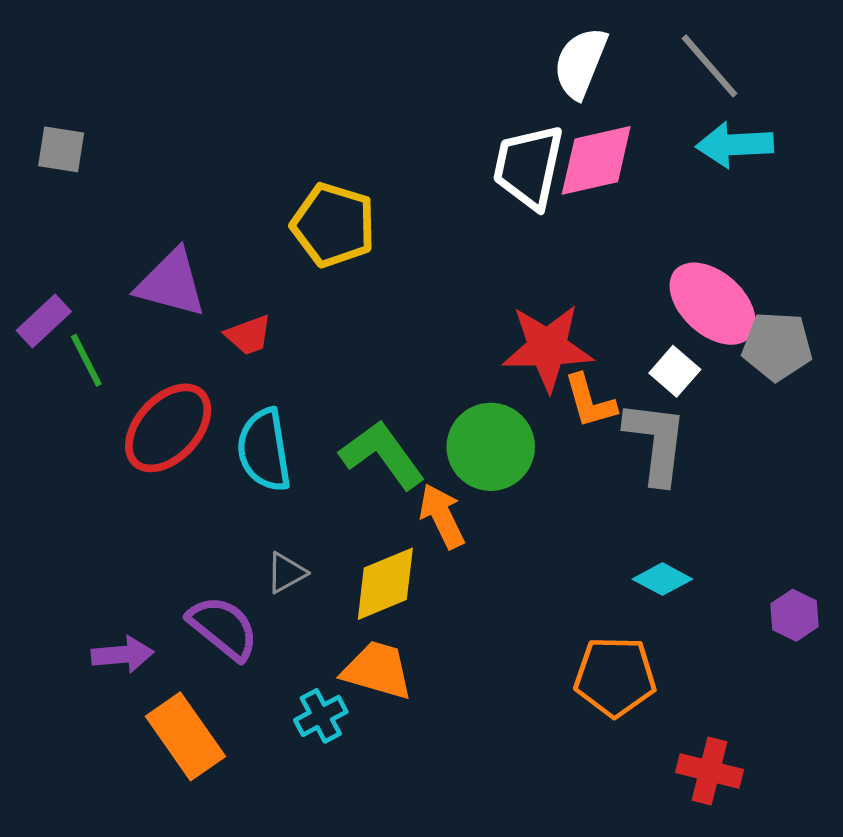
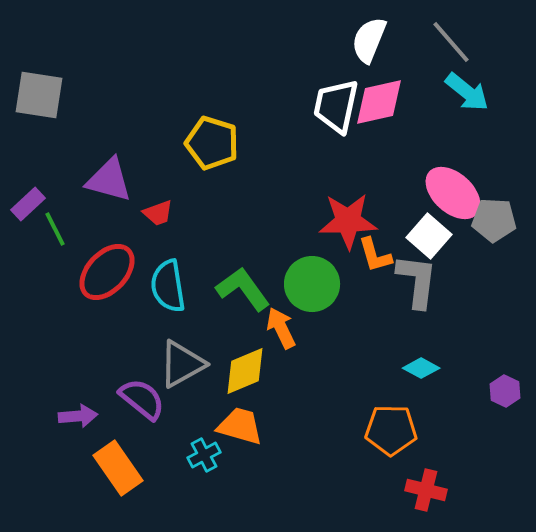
cyan arrow: (735, 145) -> (467, 92), turned -138
gray square: (61, 149) -> (39, 95), size x1.6
white square: (675, 371) -> (429, 236), size x1.4
gray triangle: (286, 573) -> (182, 364), size x1.8
red cross: (709, 771) -> (426, 490), moved

